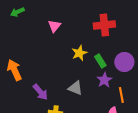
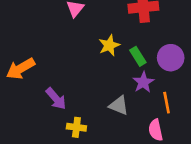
orange arrow: (14, 70) -> (20, 69), turned -95
gray triangle: (75, 88) -> (119, 105), moved

